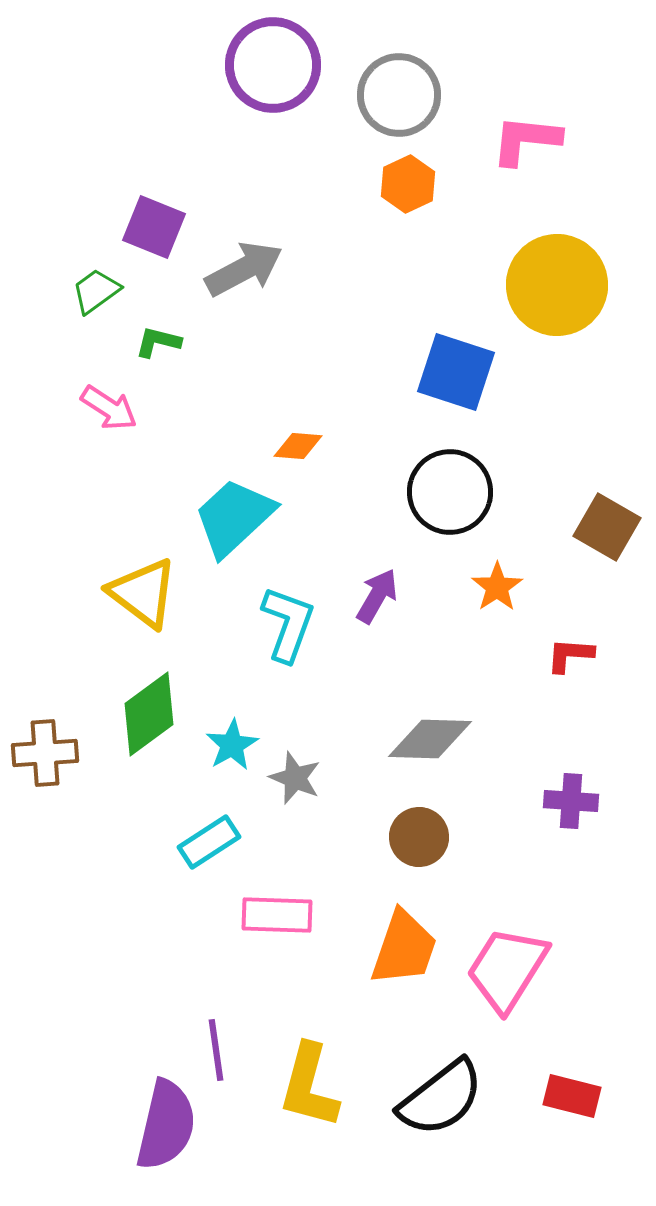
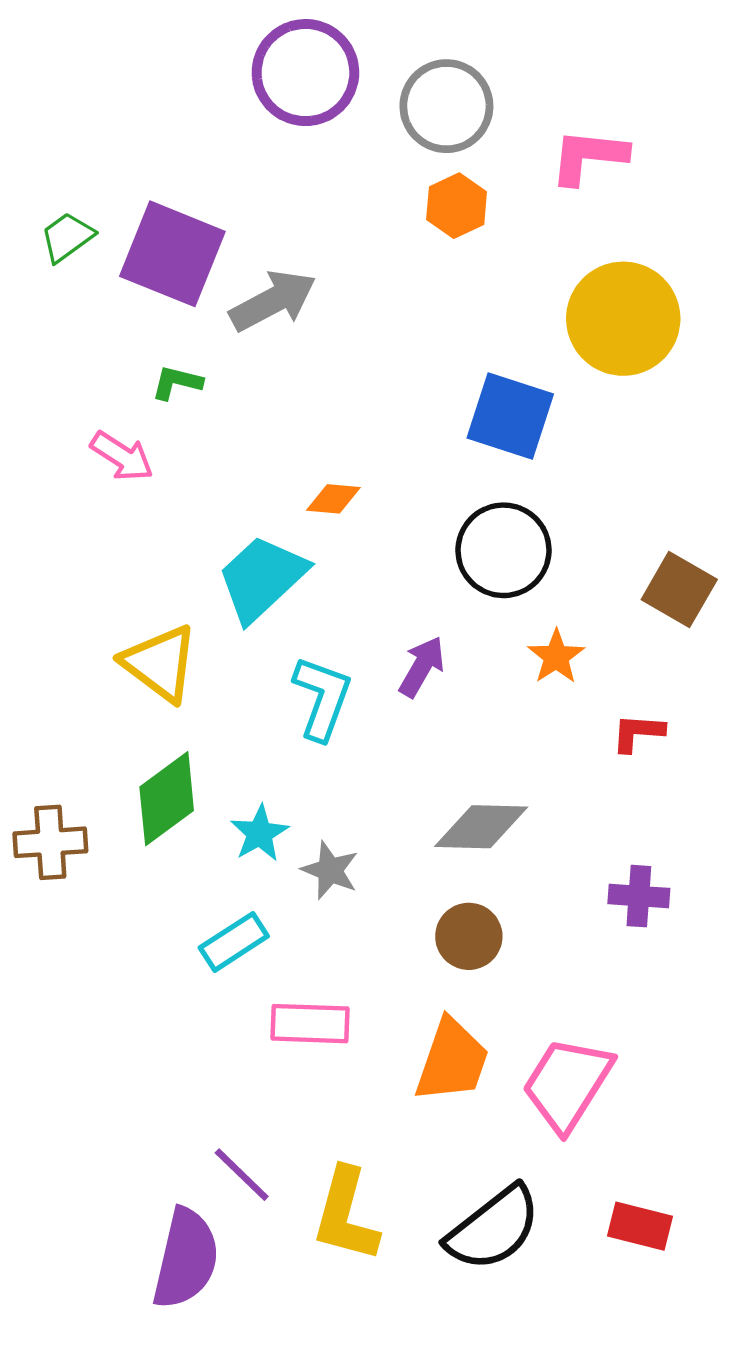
purple square: (154, 227) -> (172, 254), size x1.5
green trapezoid: (96, 291) -> (67, 237), moved
purple line: (216, 1050) -> (242, 1175), turned -38

